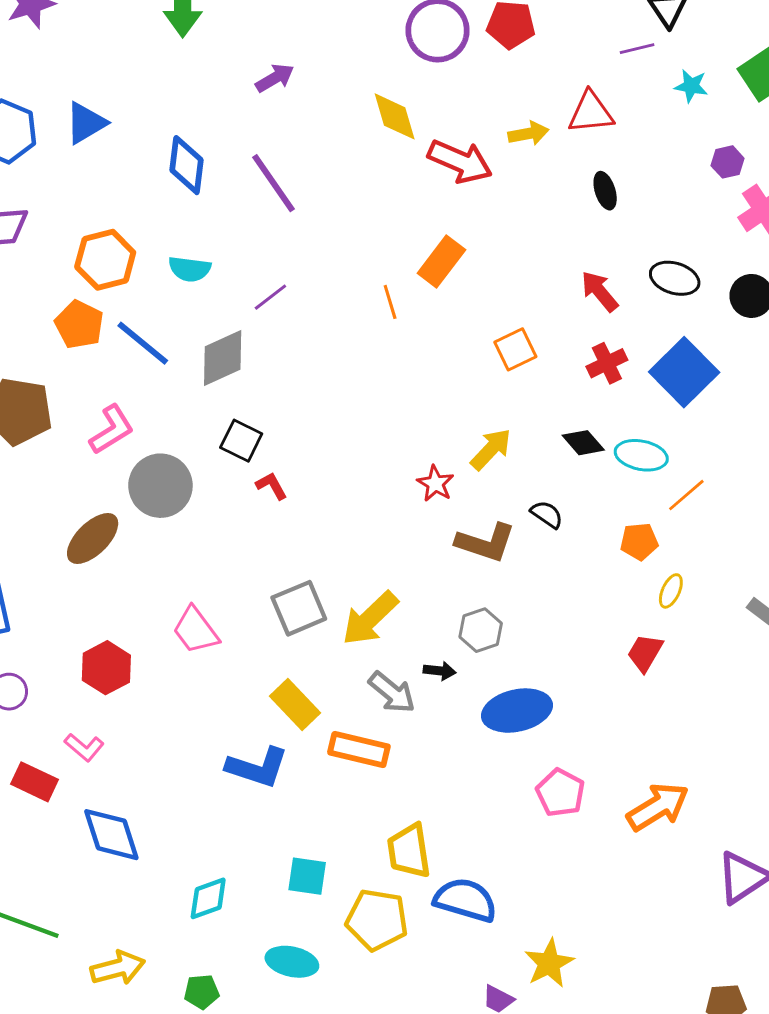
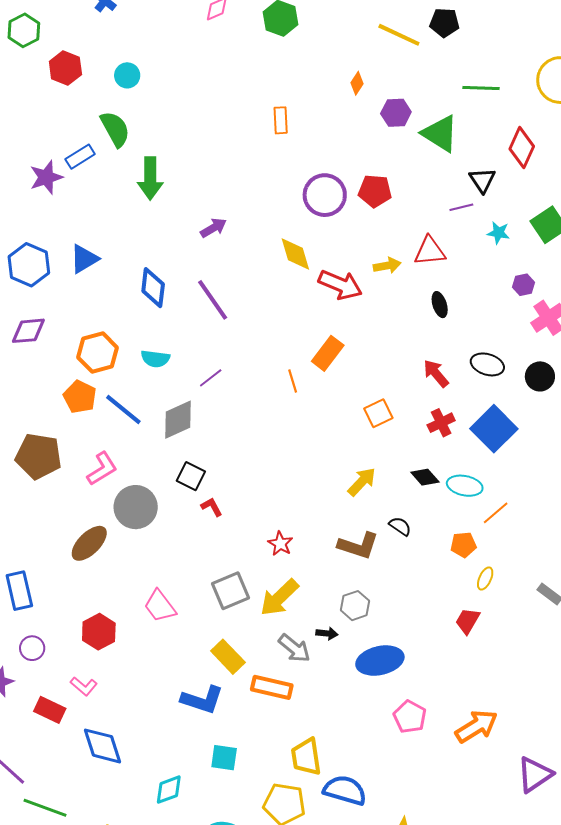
red star: (435, 484) -> (280, 544), moved
cyan square: (307, 876) -> (224, 758), moved

